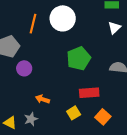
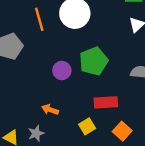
orange line: (33, 24) -> (39, 19), turned -30
purple circle: (24, 68) -> (62, 70), moved

